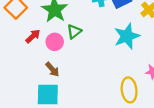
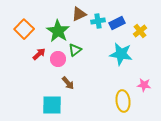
cyan star: (127, 36) -> (121, 54), turned 30
brown arrow: (52, 69) -> (68, 83), moved

